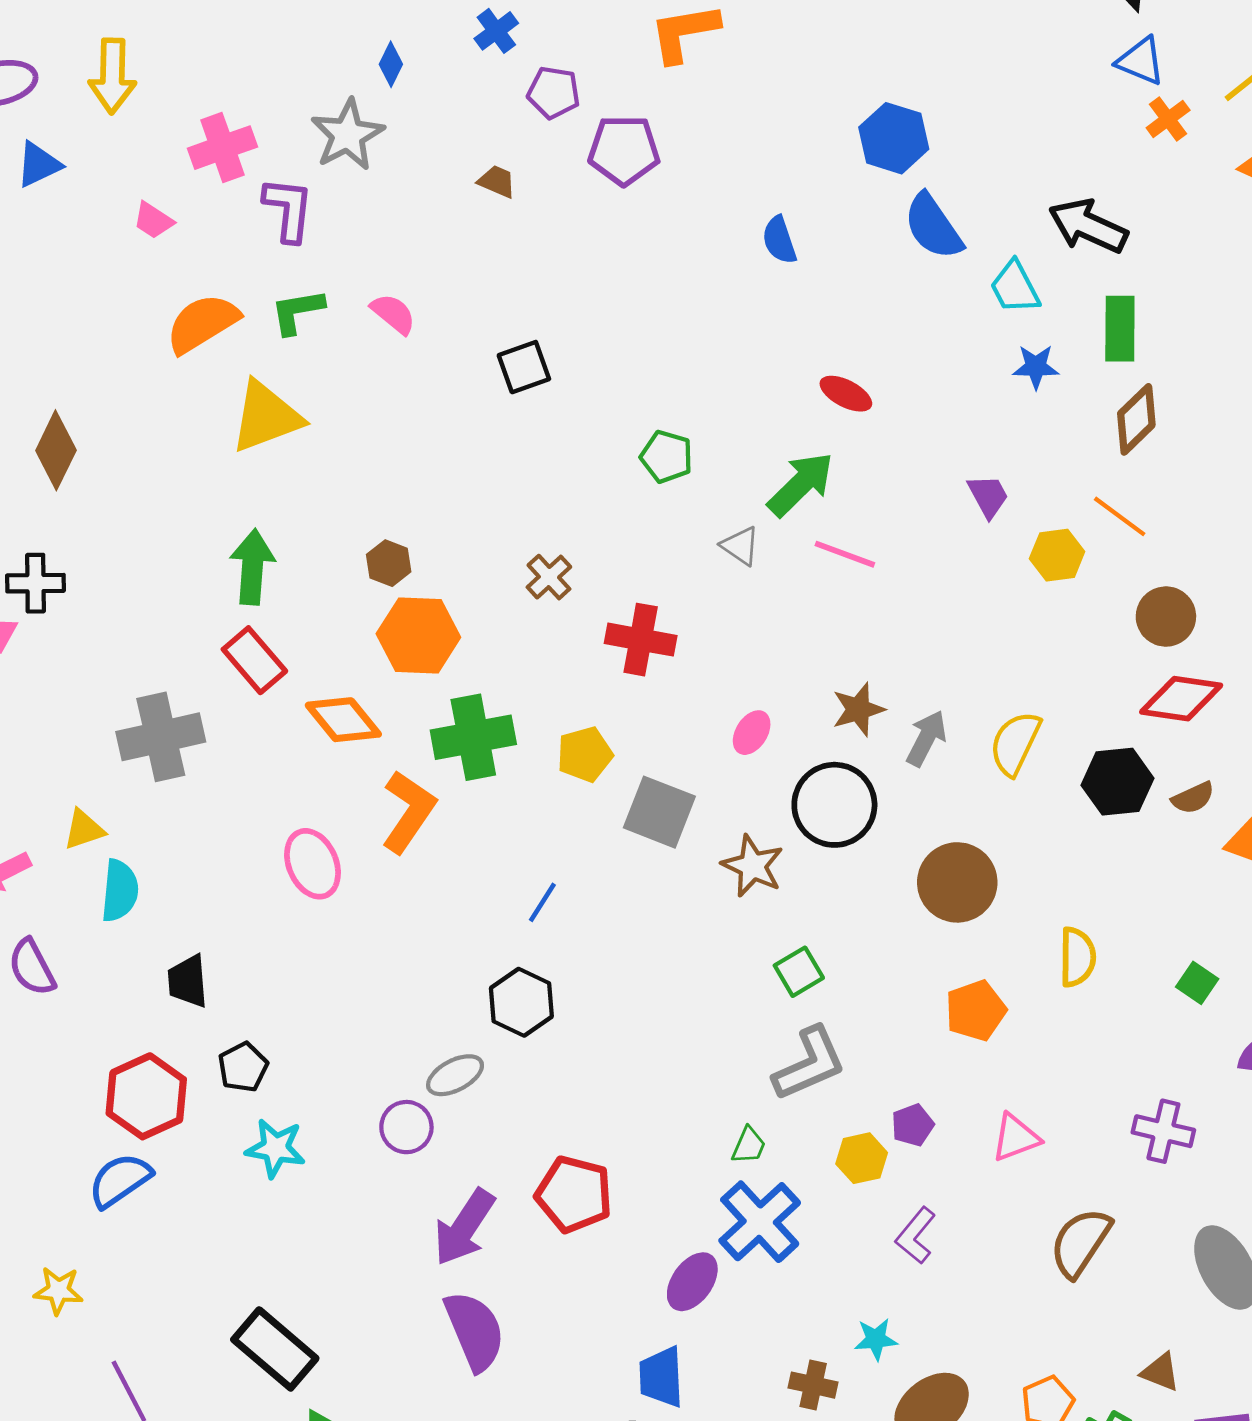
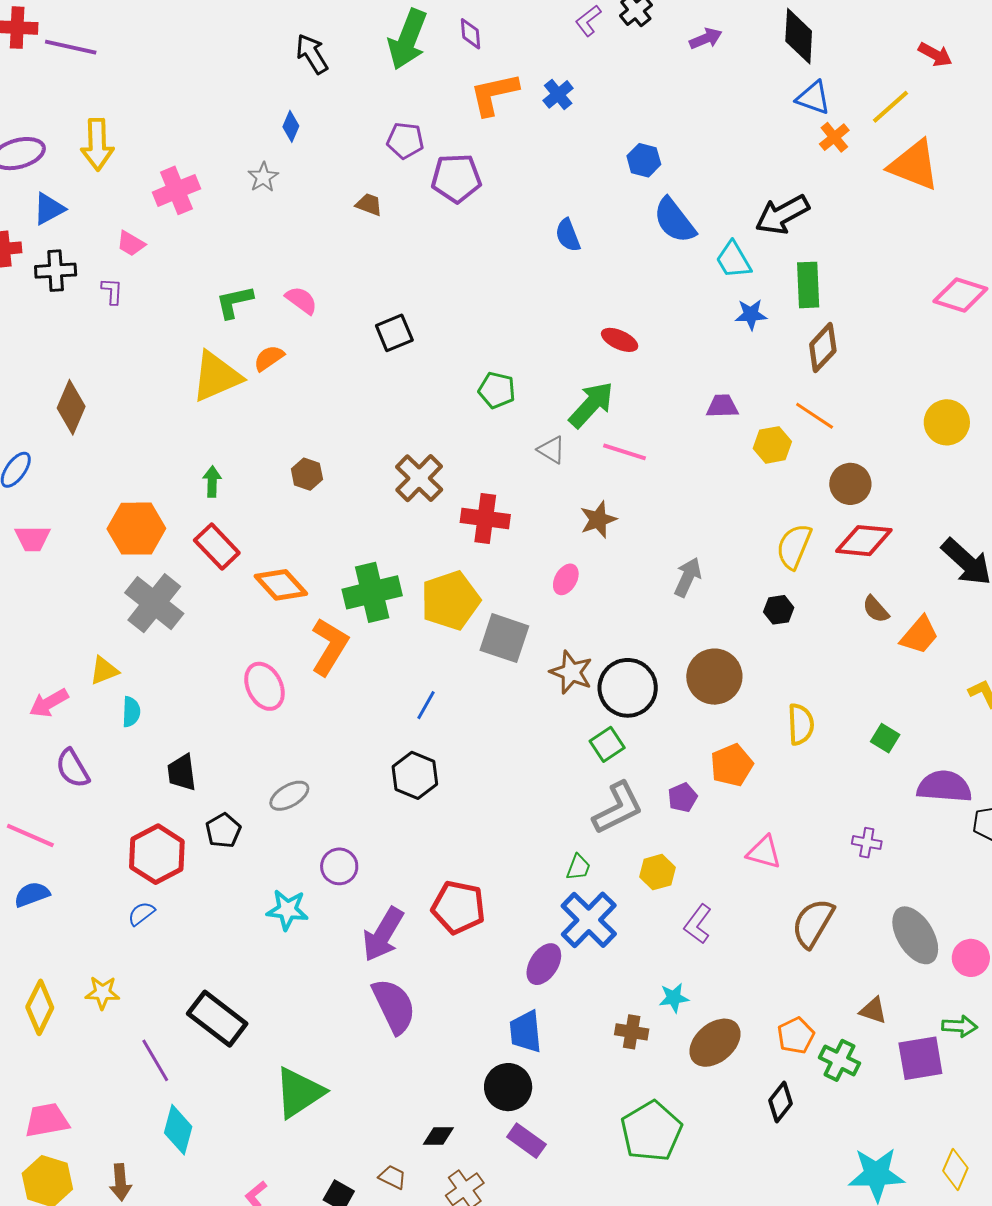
blue cross: (496, 31) -> (558, 94), moved
gray star: (348, 135) -> (263, 177), size x0.6
blue hexagon: (894, 138) -> (644, 160), size x0.7
purple L-shape: (288, 209) -> (112, 291), moved, size x0.6
black arrow: (1088, 226) -> (782, 215), turned -50
orange semicircle: (202, 323) -> (269, 358), moved, size x0.6
purple trapezoid: (988, 496) -> (722, 406), turned -60
green arrow: (252, 567) -> (212, 482), size x0.6
brown cross: (549, 577) -> (419, 478), size x1.5
black cross: (35, 583) -> (56, 271), moved
orange hexagon: (418, 636) -> (136, 529), moved
brown star: (858, 709) -> (598, 520), moved
gray cross: (161, 737) -> (154, 603), turned -36
yellow semicircle: (1015, 743) -> (794, 546), moved
yellow pentagon: (585, 754) -> (450, 600), size x1.5
black hexagon: (1117, 782) -> (779, 610), moved, size x0.6
brown semicircle: (1193, 798) -> (876, 609), turned 76
black circle: (834, 805) -> (628, 688), moved
cyan semicircle: (120, 891) -> (131, 712), size x0.7
gray ellipse: (455, 1075) -> (289, 796), moved
purple pentagon: (913, 1125) -> (683, 797), moved
purple cross: (1163, 1131) -> (867, 843), size x0.7
pink triangle: (1016, 1138) -> (764, 852), turned 39
cyan star: (275, 1148) -> (287, 910), moved
blue semicircle: (120, 1180) -> (141, 914), size x0.6
black rectangle: (275, 1349) -> (217, 1019), moved

